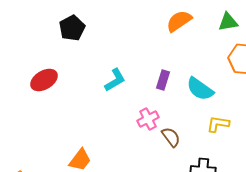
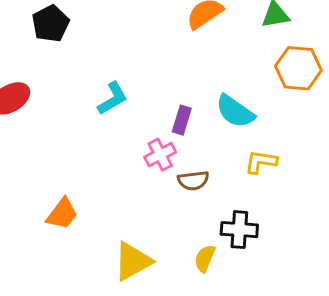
purple rectangle: (163, 80) -> (182, 120), moved
brown semicircle: (171, 137) -> (193, 181), turned 120

